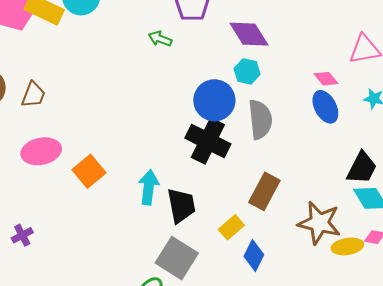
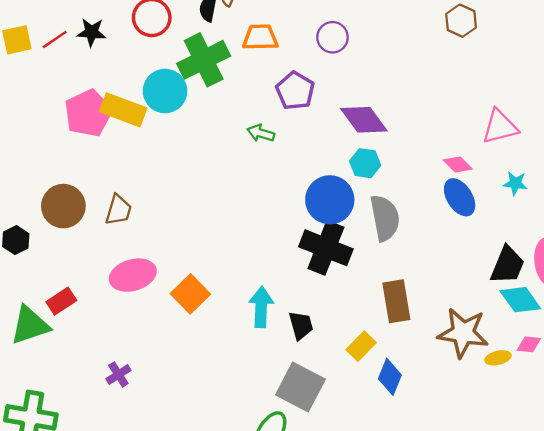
brown rectangle: (264, 191) -> (396, 301), turned -33
black trapezoid: (181, 206) -> (301, 325), size x0.7
yellow ellipse: (347, 246) -> (498, 358), size x0.7

